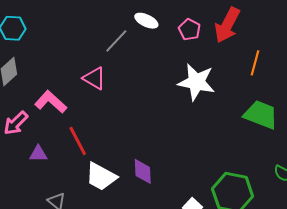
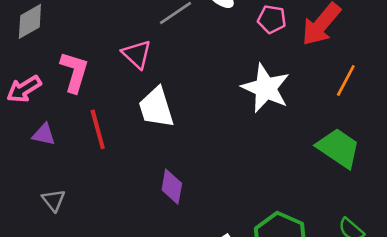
pink pentagon: (189, 30) -> (272, 19), turned -30
pink L-shape: (51, 102) -> (74, 72), turned 52
white trapezoid: (101, 177) -> (156, 107), moved, turned 32

